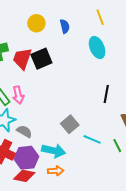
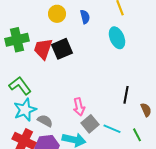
black line: (106, 94) -> (126, 95), moved
pink arrow: (18, 95) -> (79, 107), moved
gray square: (70, 124) -> (90, 124), moved

